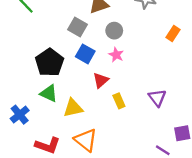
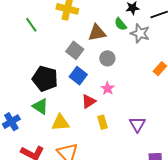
pink star: (116, 55) -> (108, 88), moved
black pentagon: (50, 62) -> (45, 79), turned -30

